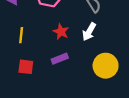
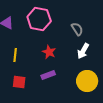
white arrow: (89, 32) -> (83, 51), moved

